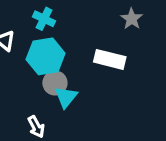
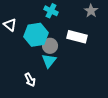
cyan cross: (44, 19) -> (51, 11), moved
gray circle: (55, 83) -> (50, 46), moved

